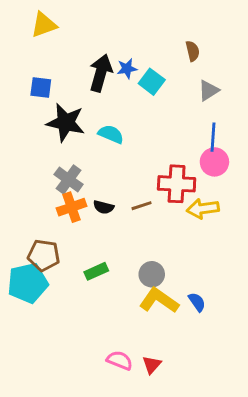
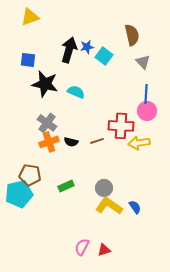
brown semicircle: (193, 51) -> (132, 35), size x1.5
gray triangle: (209, 90) -> (143, 62), turned -42
pink semicircle: (120, 360) -> (82, 247), turned -84
red triangle: (152, 365) -> (104, 250), turned 32

